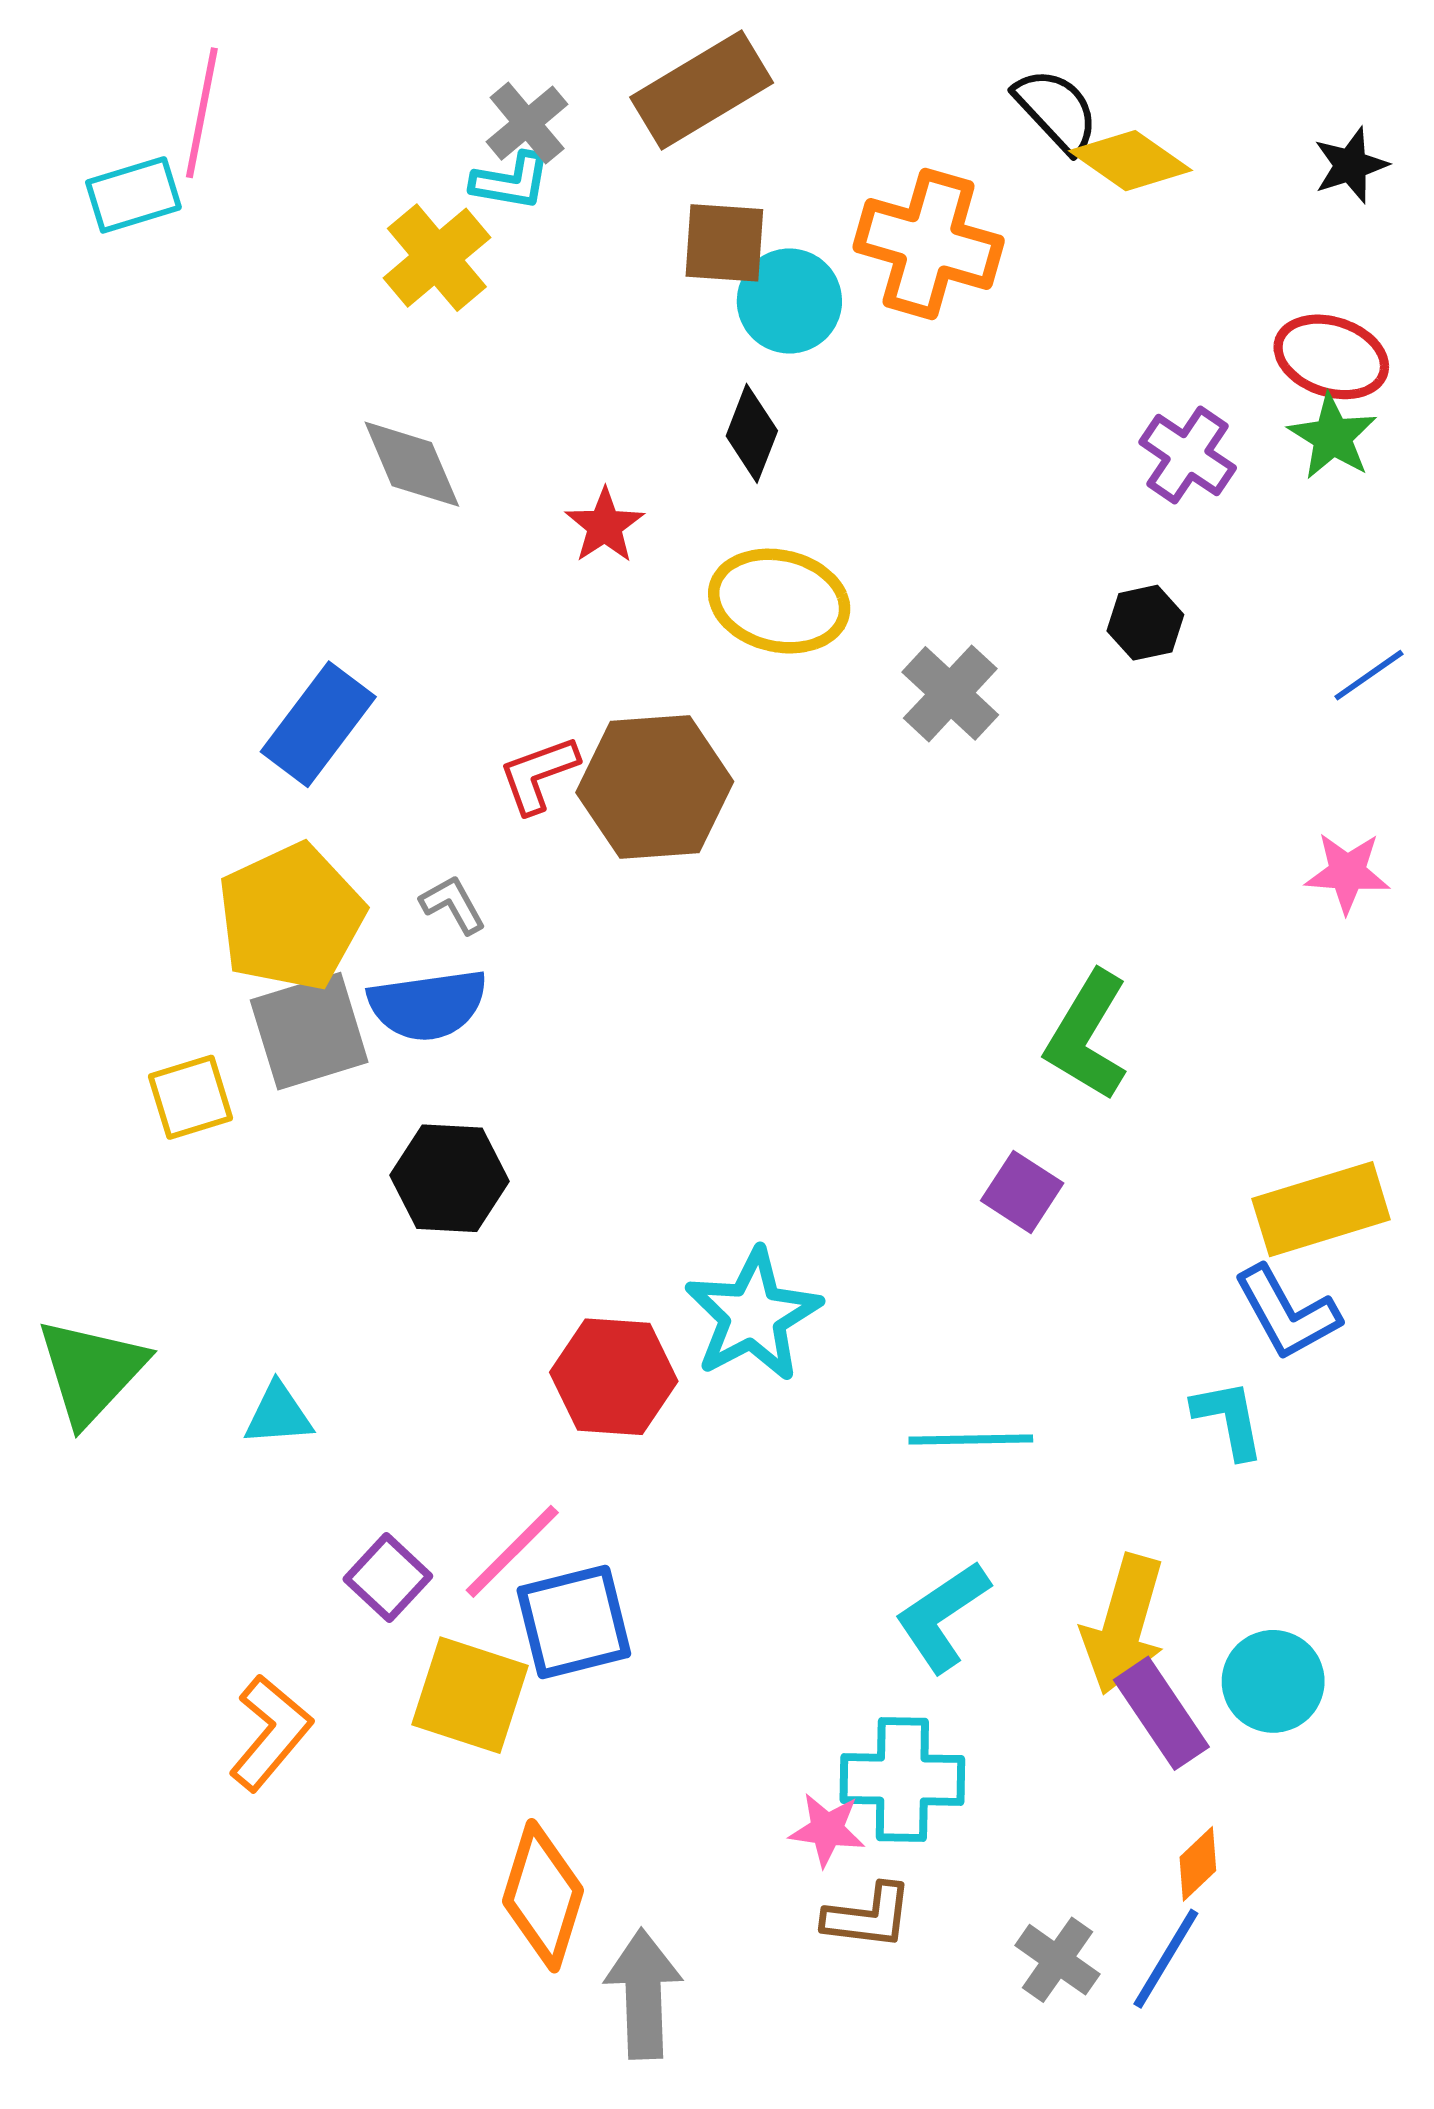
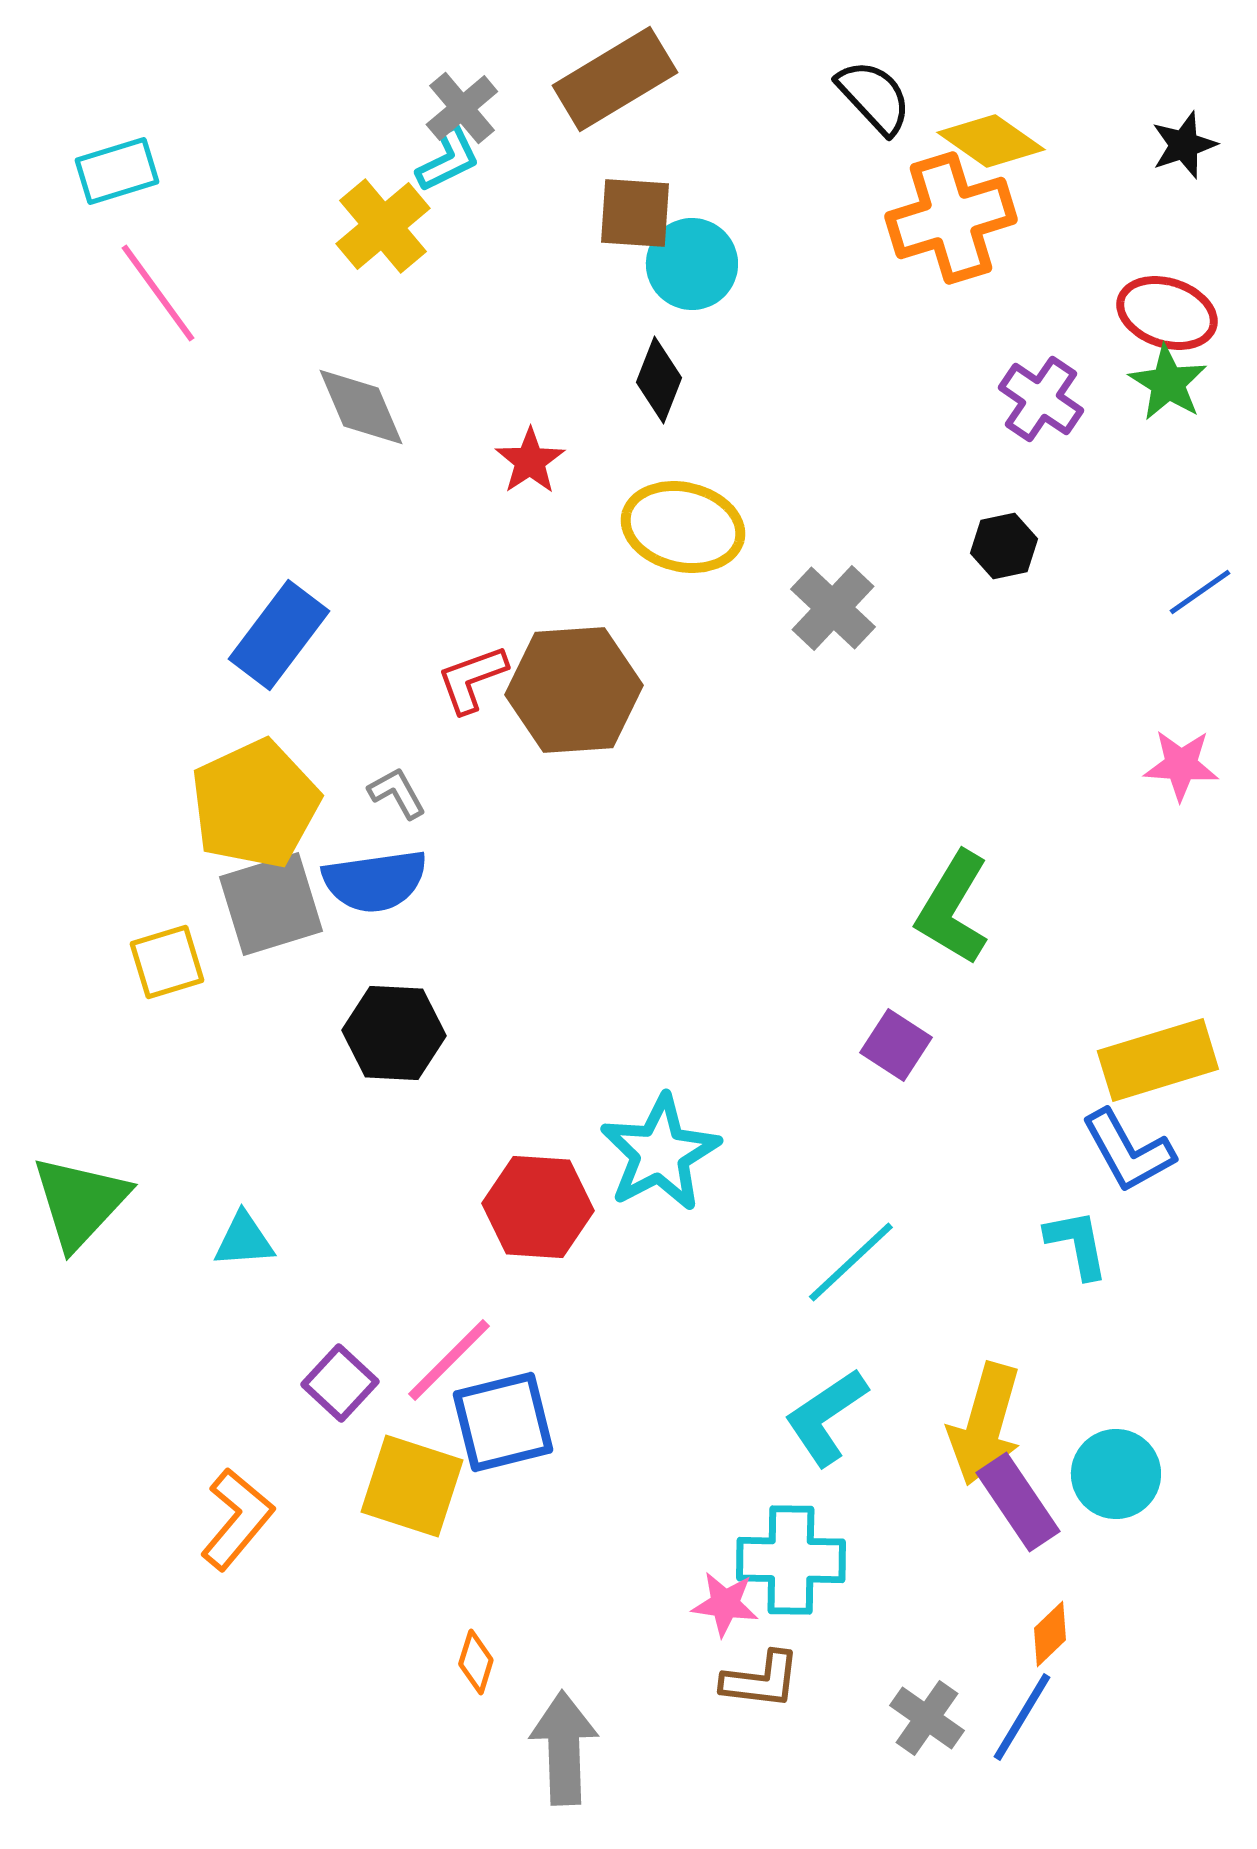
black semicircle: (1056, 110) -> (874, 97), moved
pink line: (202, 113) -> (158, 293), moved, turned -47
cyan L-shape: (511, 181) -> (448, 159), turned -36
orange cross: (929, 244) -> (951, 218), moved, turned -33
cyan line: (971, 1440) -> (851, 1262), turned -42
orange diamond: (543, 1896) -> (476, 1662), size x0.5

